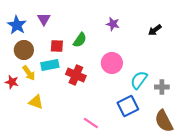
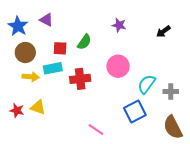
purple triangle: (44, 19) -> (46, 20), turned -32
yellow arrow: (29, 73) -> (31, 77), turned -49
red cross: (76, 75) -> (80, 79), turned -30
red star: (12, 82) -> (17, 110), moved

